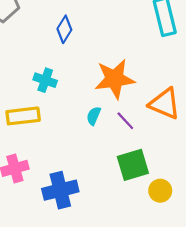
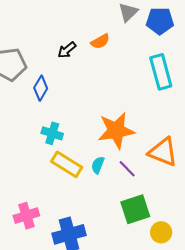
blue diamond: (64, 29) -> (41, 88), moved
yellow rectangle: (23, 116) -> (67, 164), moved, turned 40

